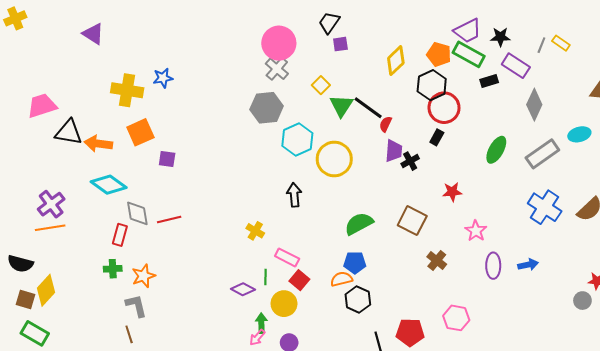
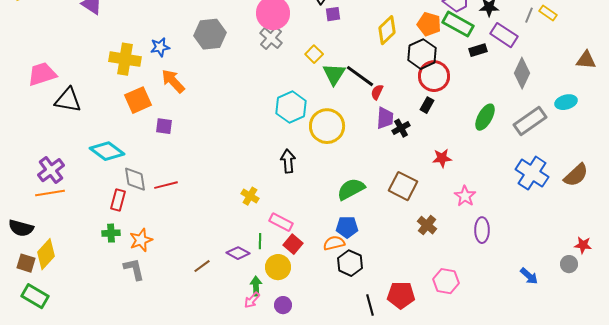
gray hexagon: (267, 108) -> (210, 34), moved
orange arrow: (98, 144) -> (173, 81), moved, turned 40
blue arrow: (528, 265) -> (529, 276), moved, turned 54
brown line: (129, 334) -> (202, 266), moved, turned 72

